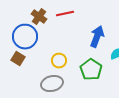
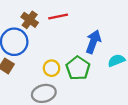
green pentagon: (91, 70) -> (78, 68), moved

